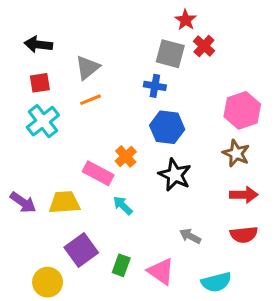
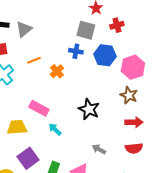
red cross: (204, 46) -> (117, 25), moved, turned 32
gray triangle: (87, 67) -> (24, 29), moved
blue hexagon: (167, 127) -> (105, 55), moved
orange cross: (126, 156) -> (57, 71), moved

